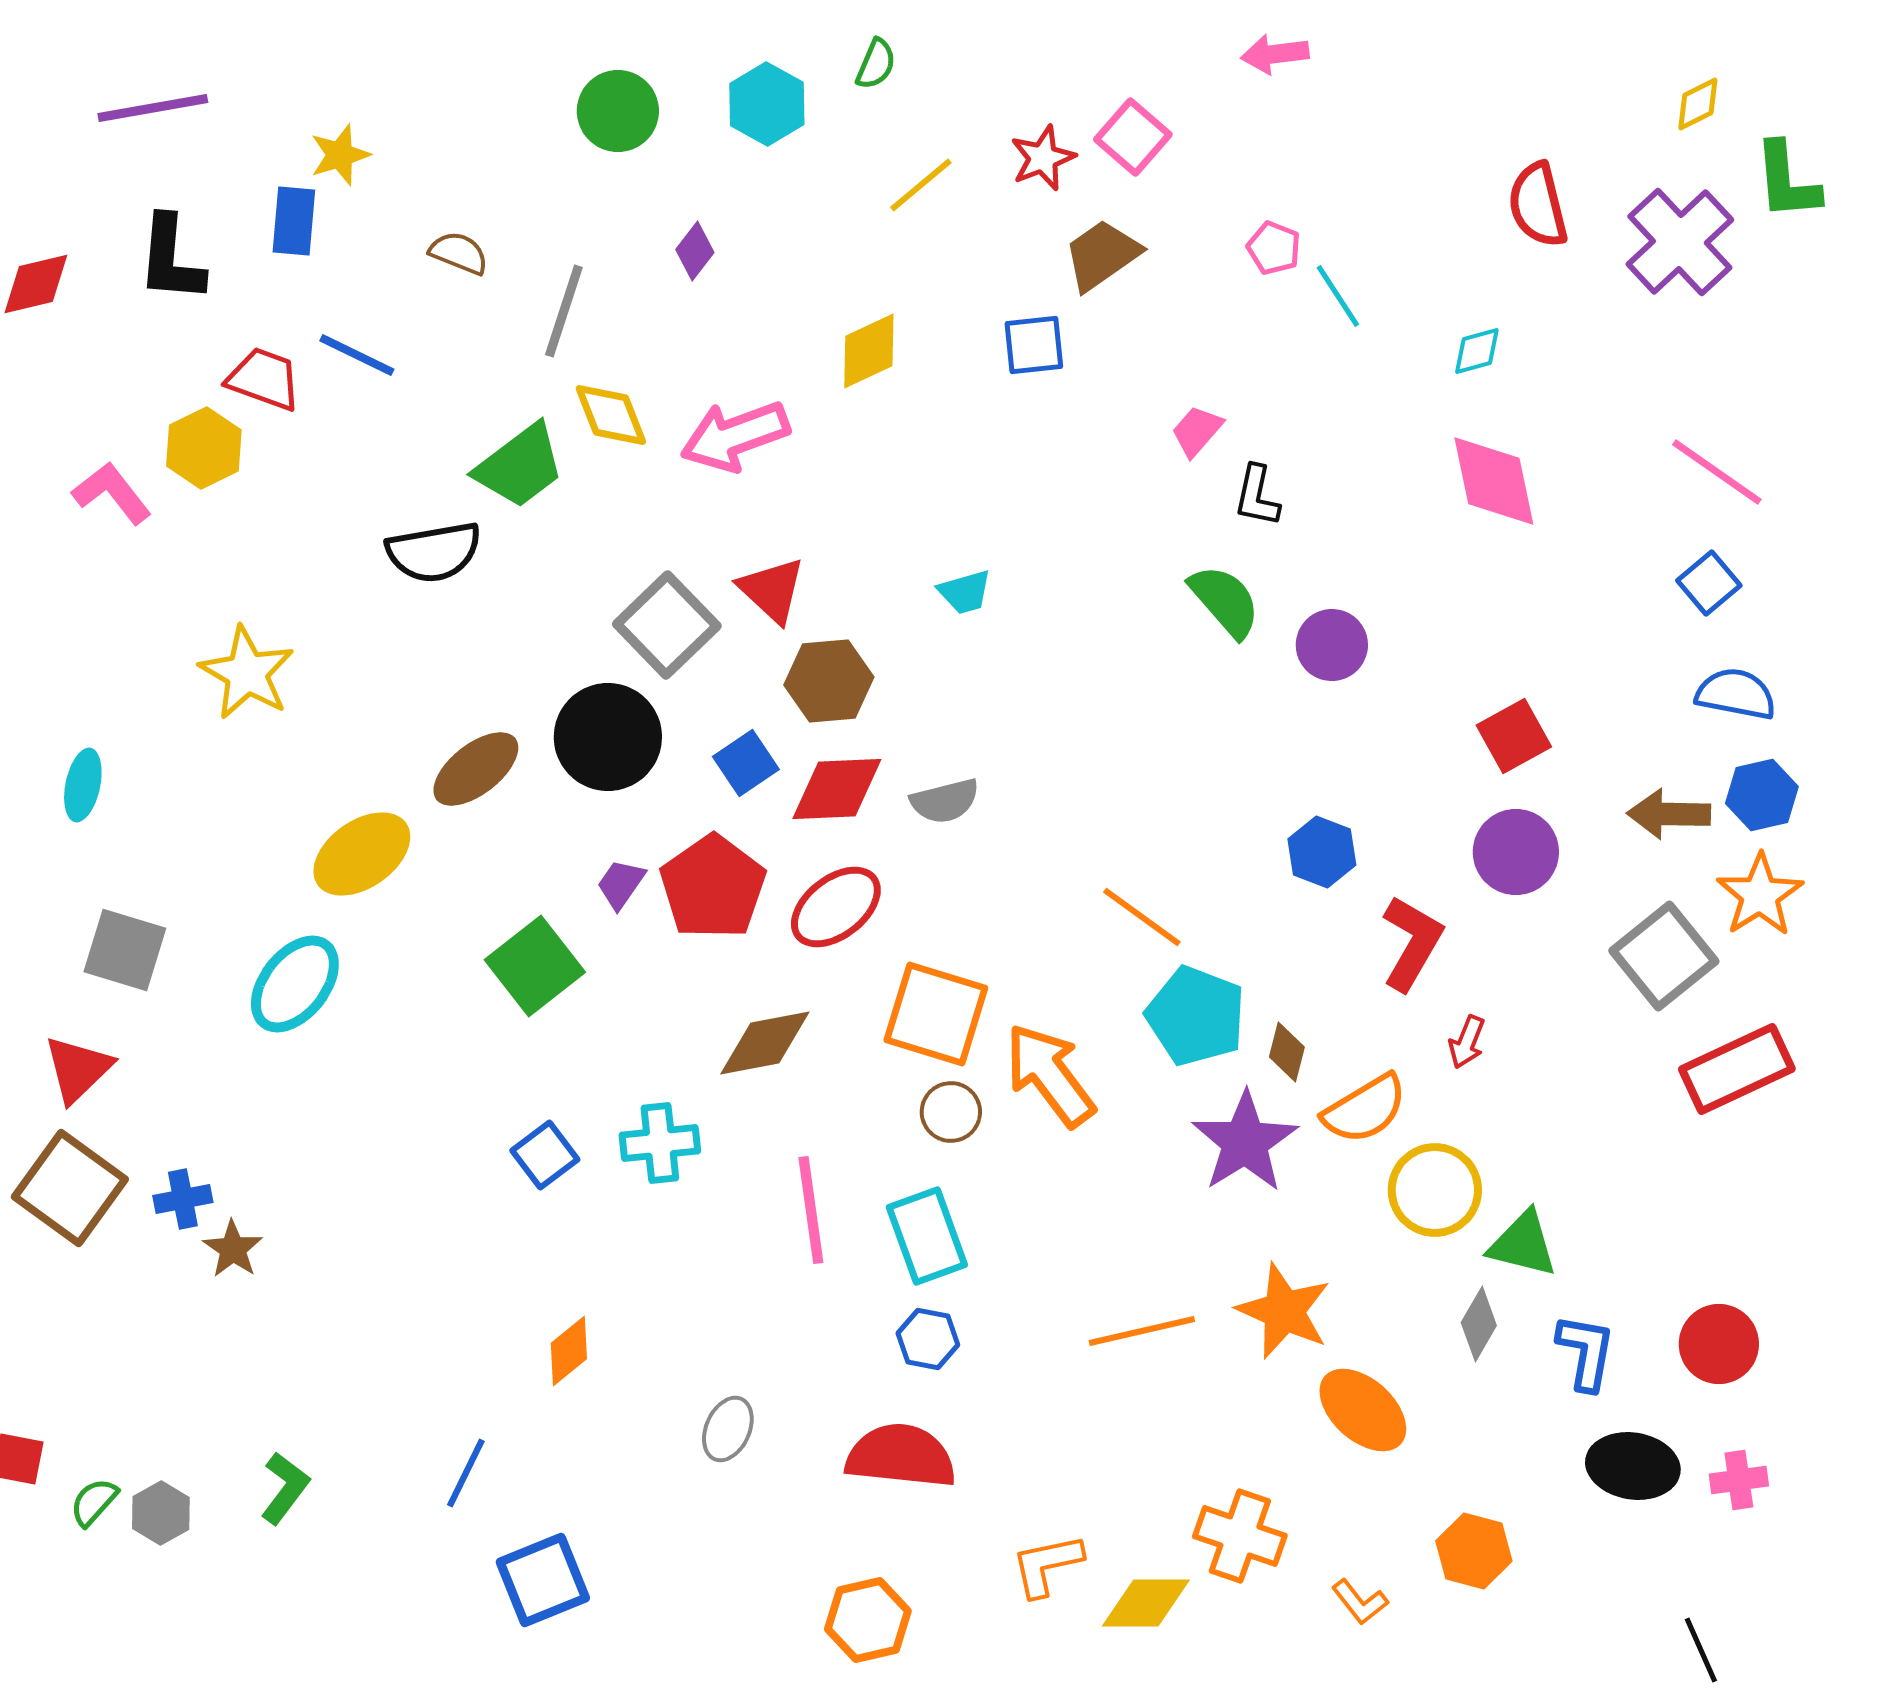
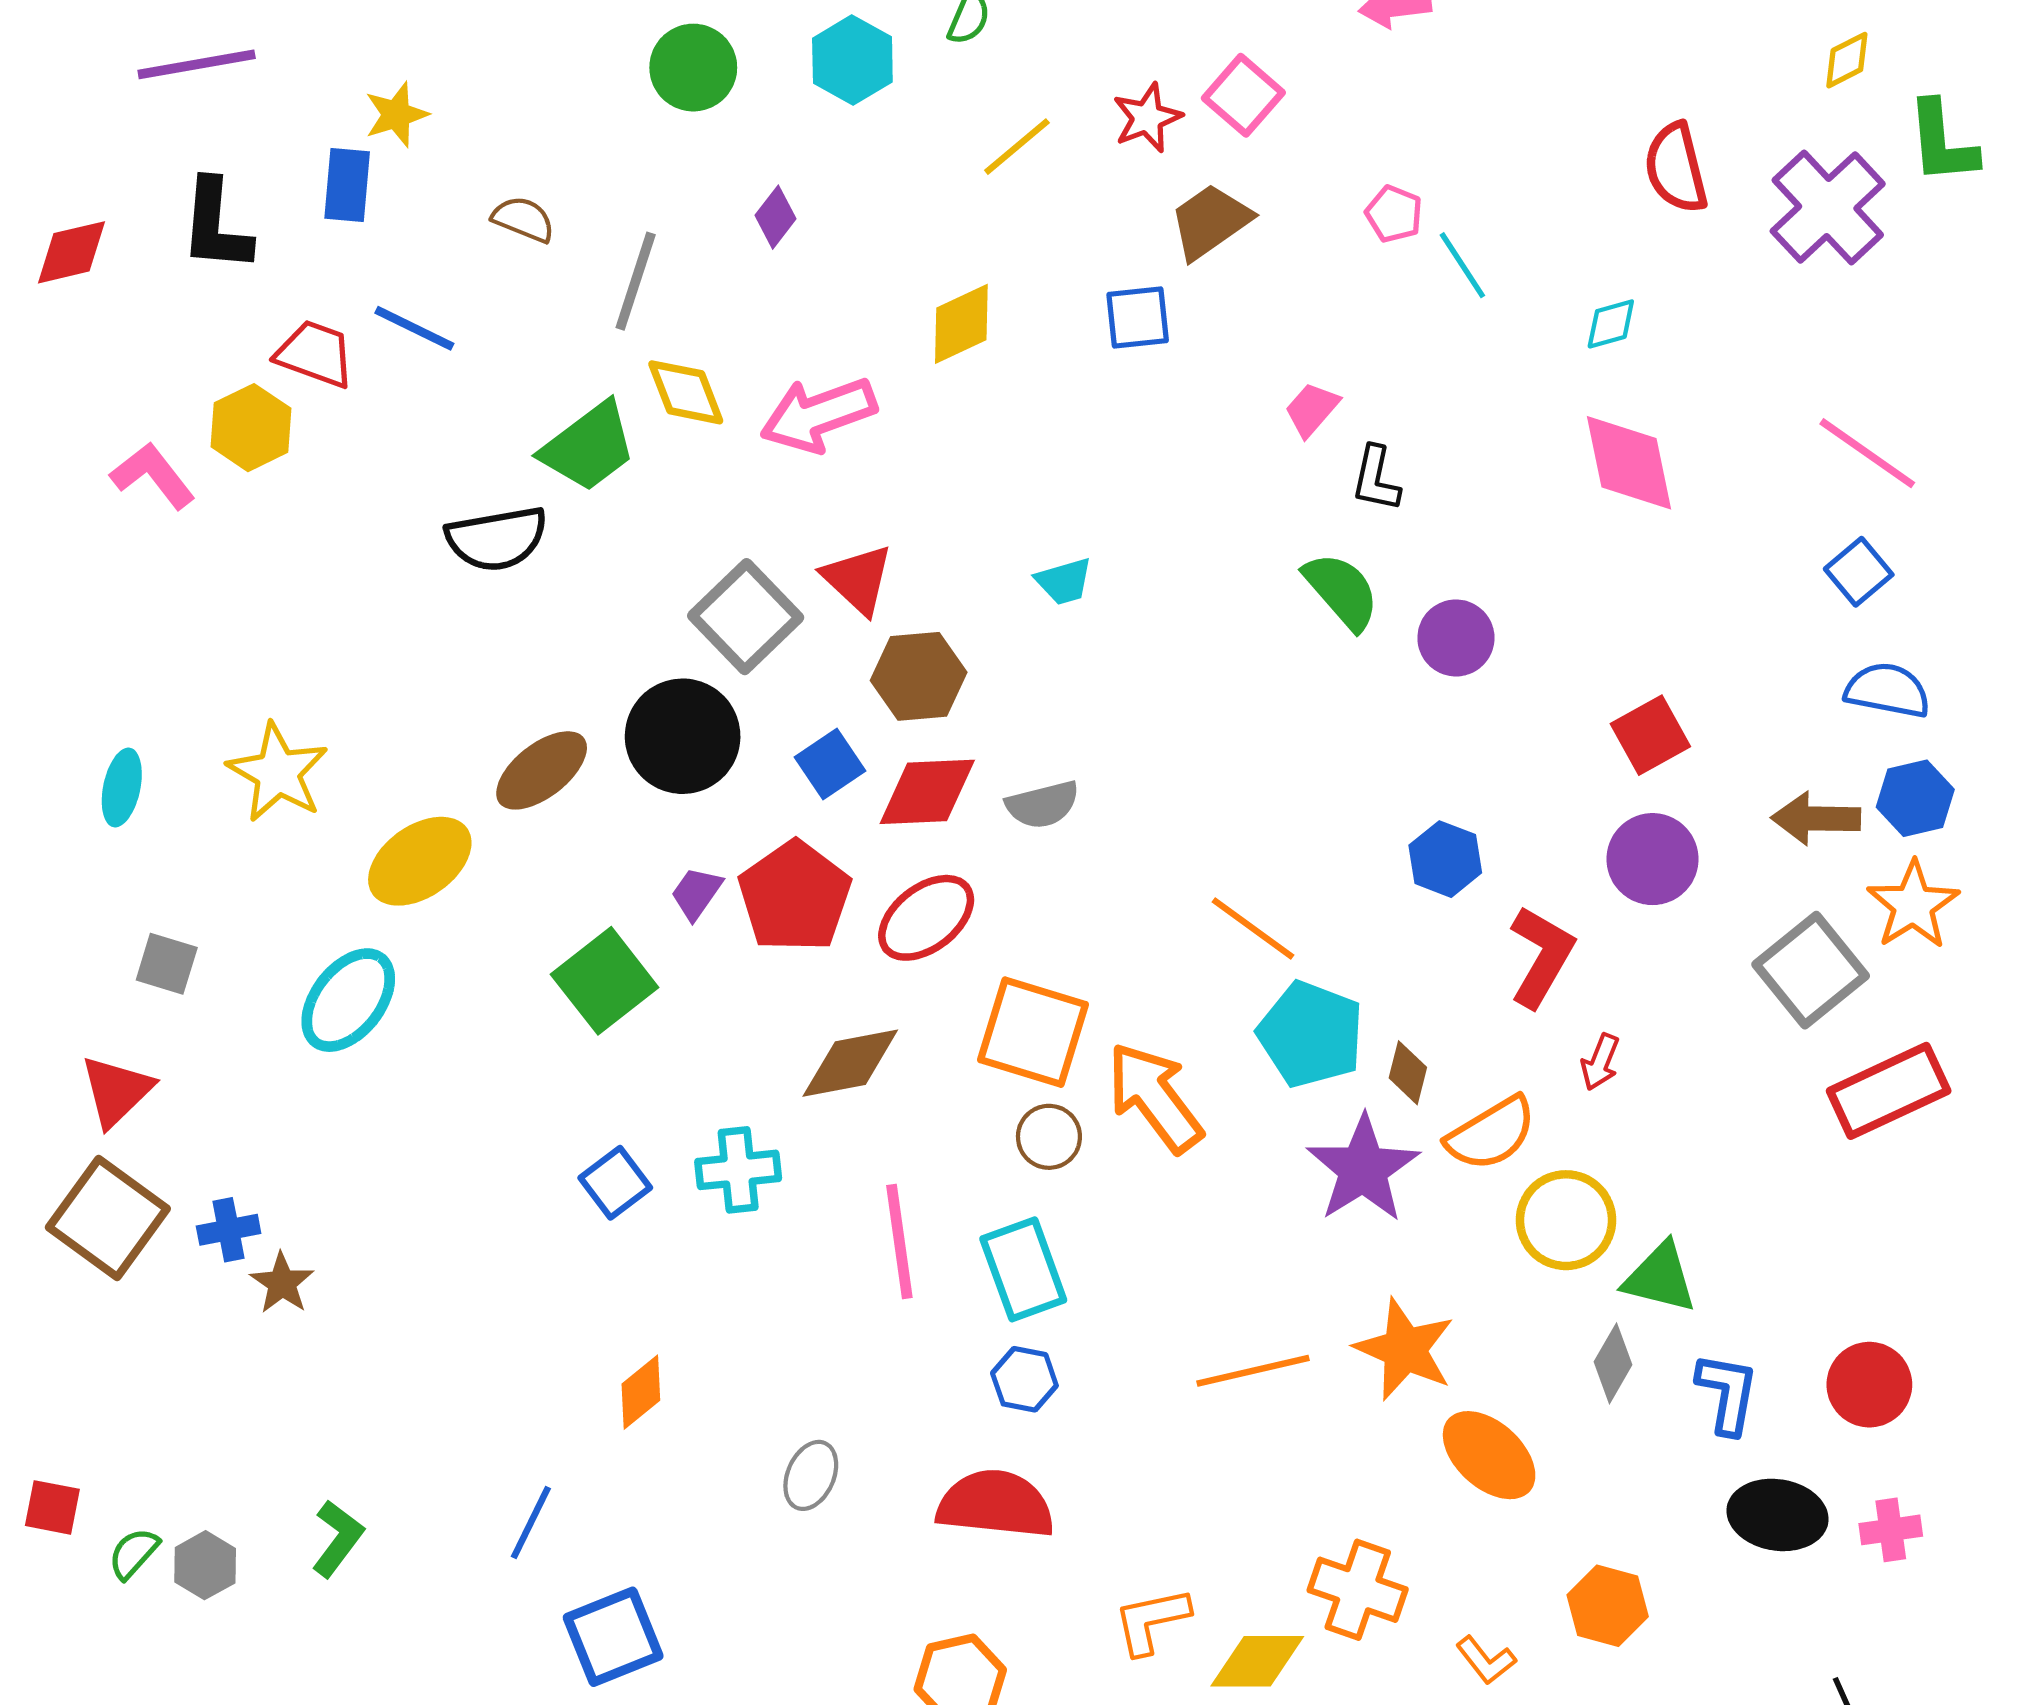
yellow star: (247, 673) -> (278, 773), moved
gray square: (125, 950) -> (167, 964), size x0.7

